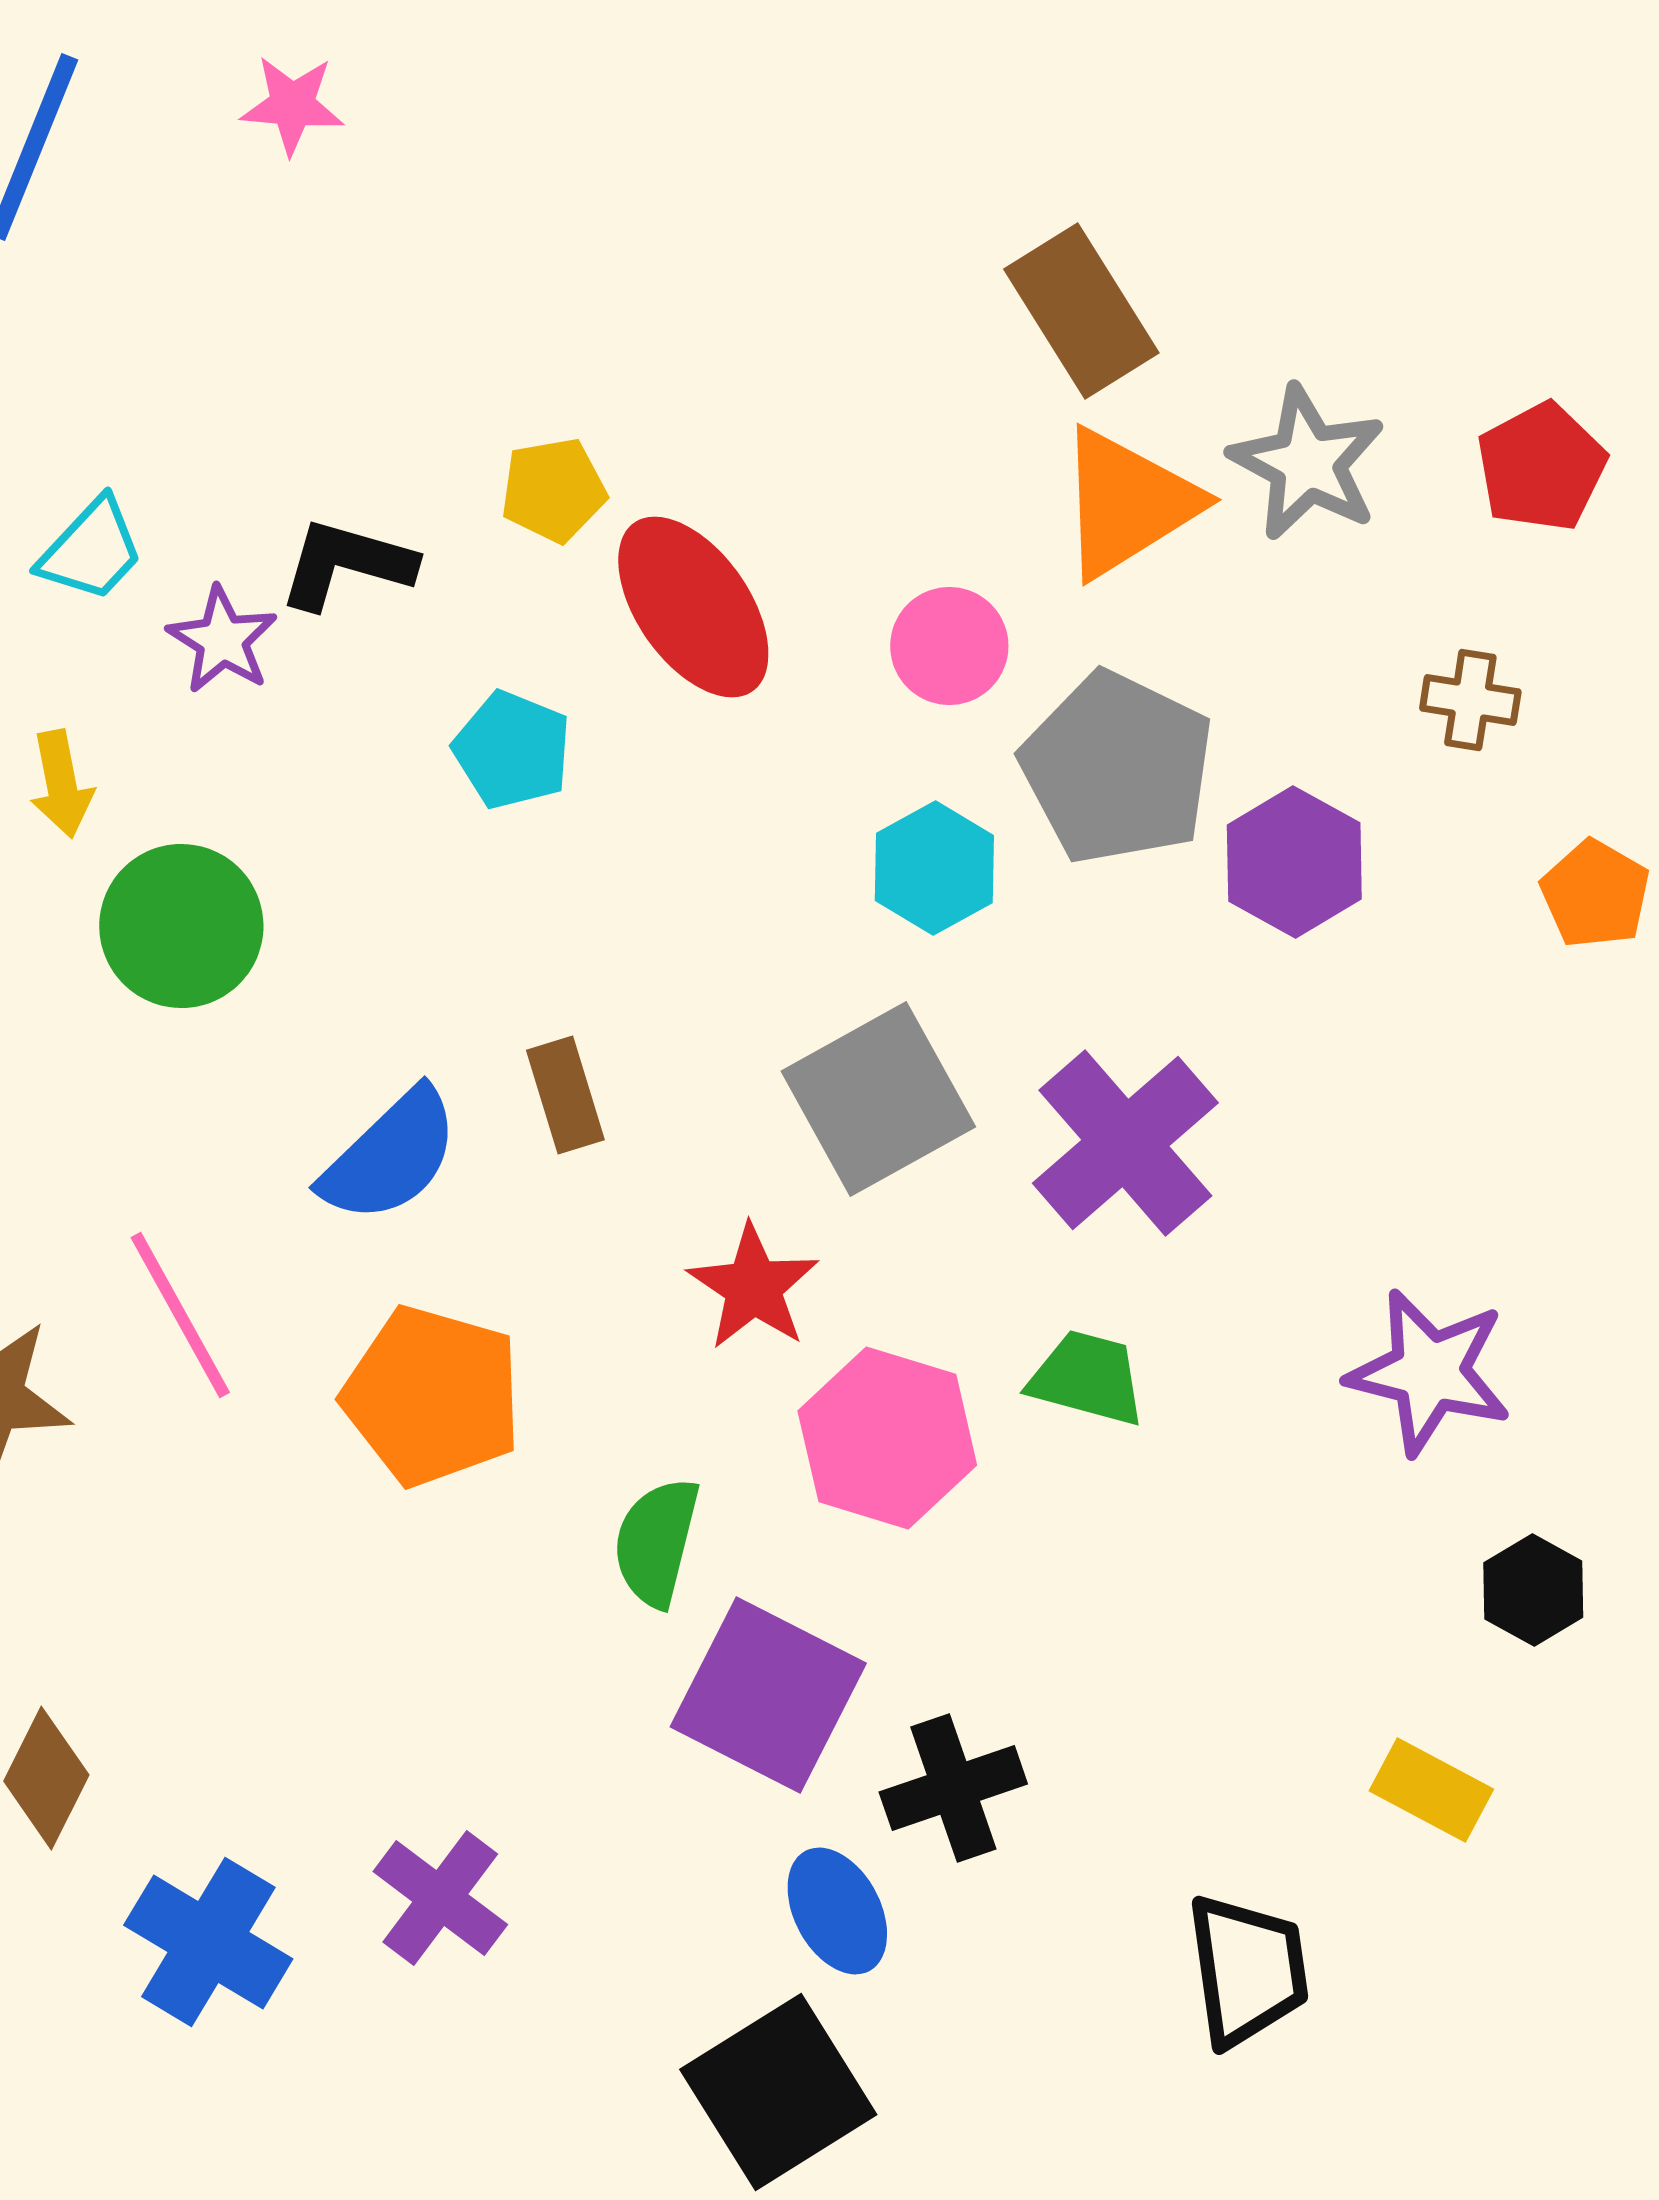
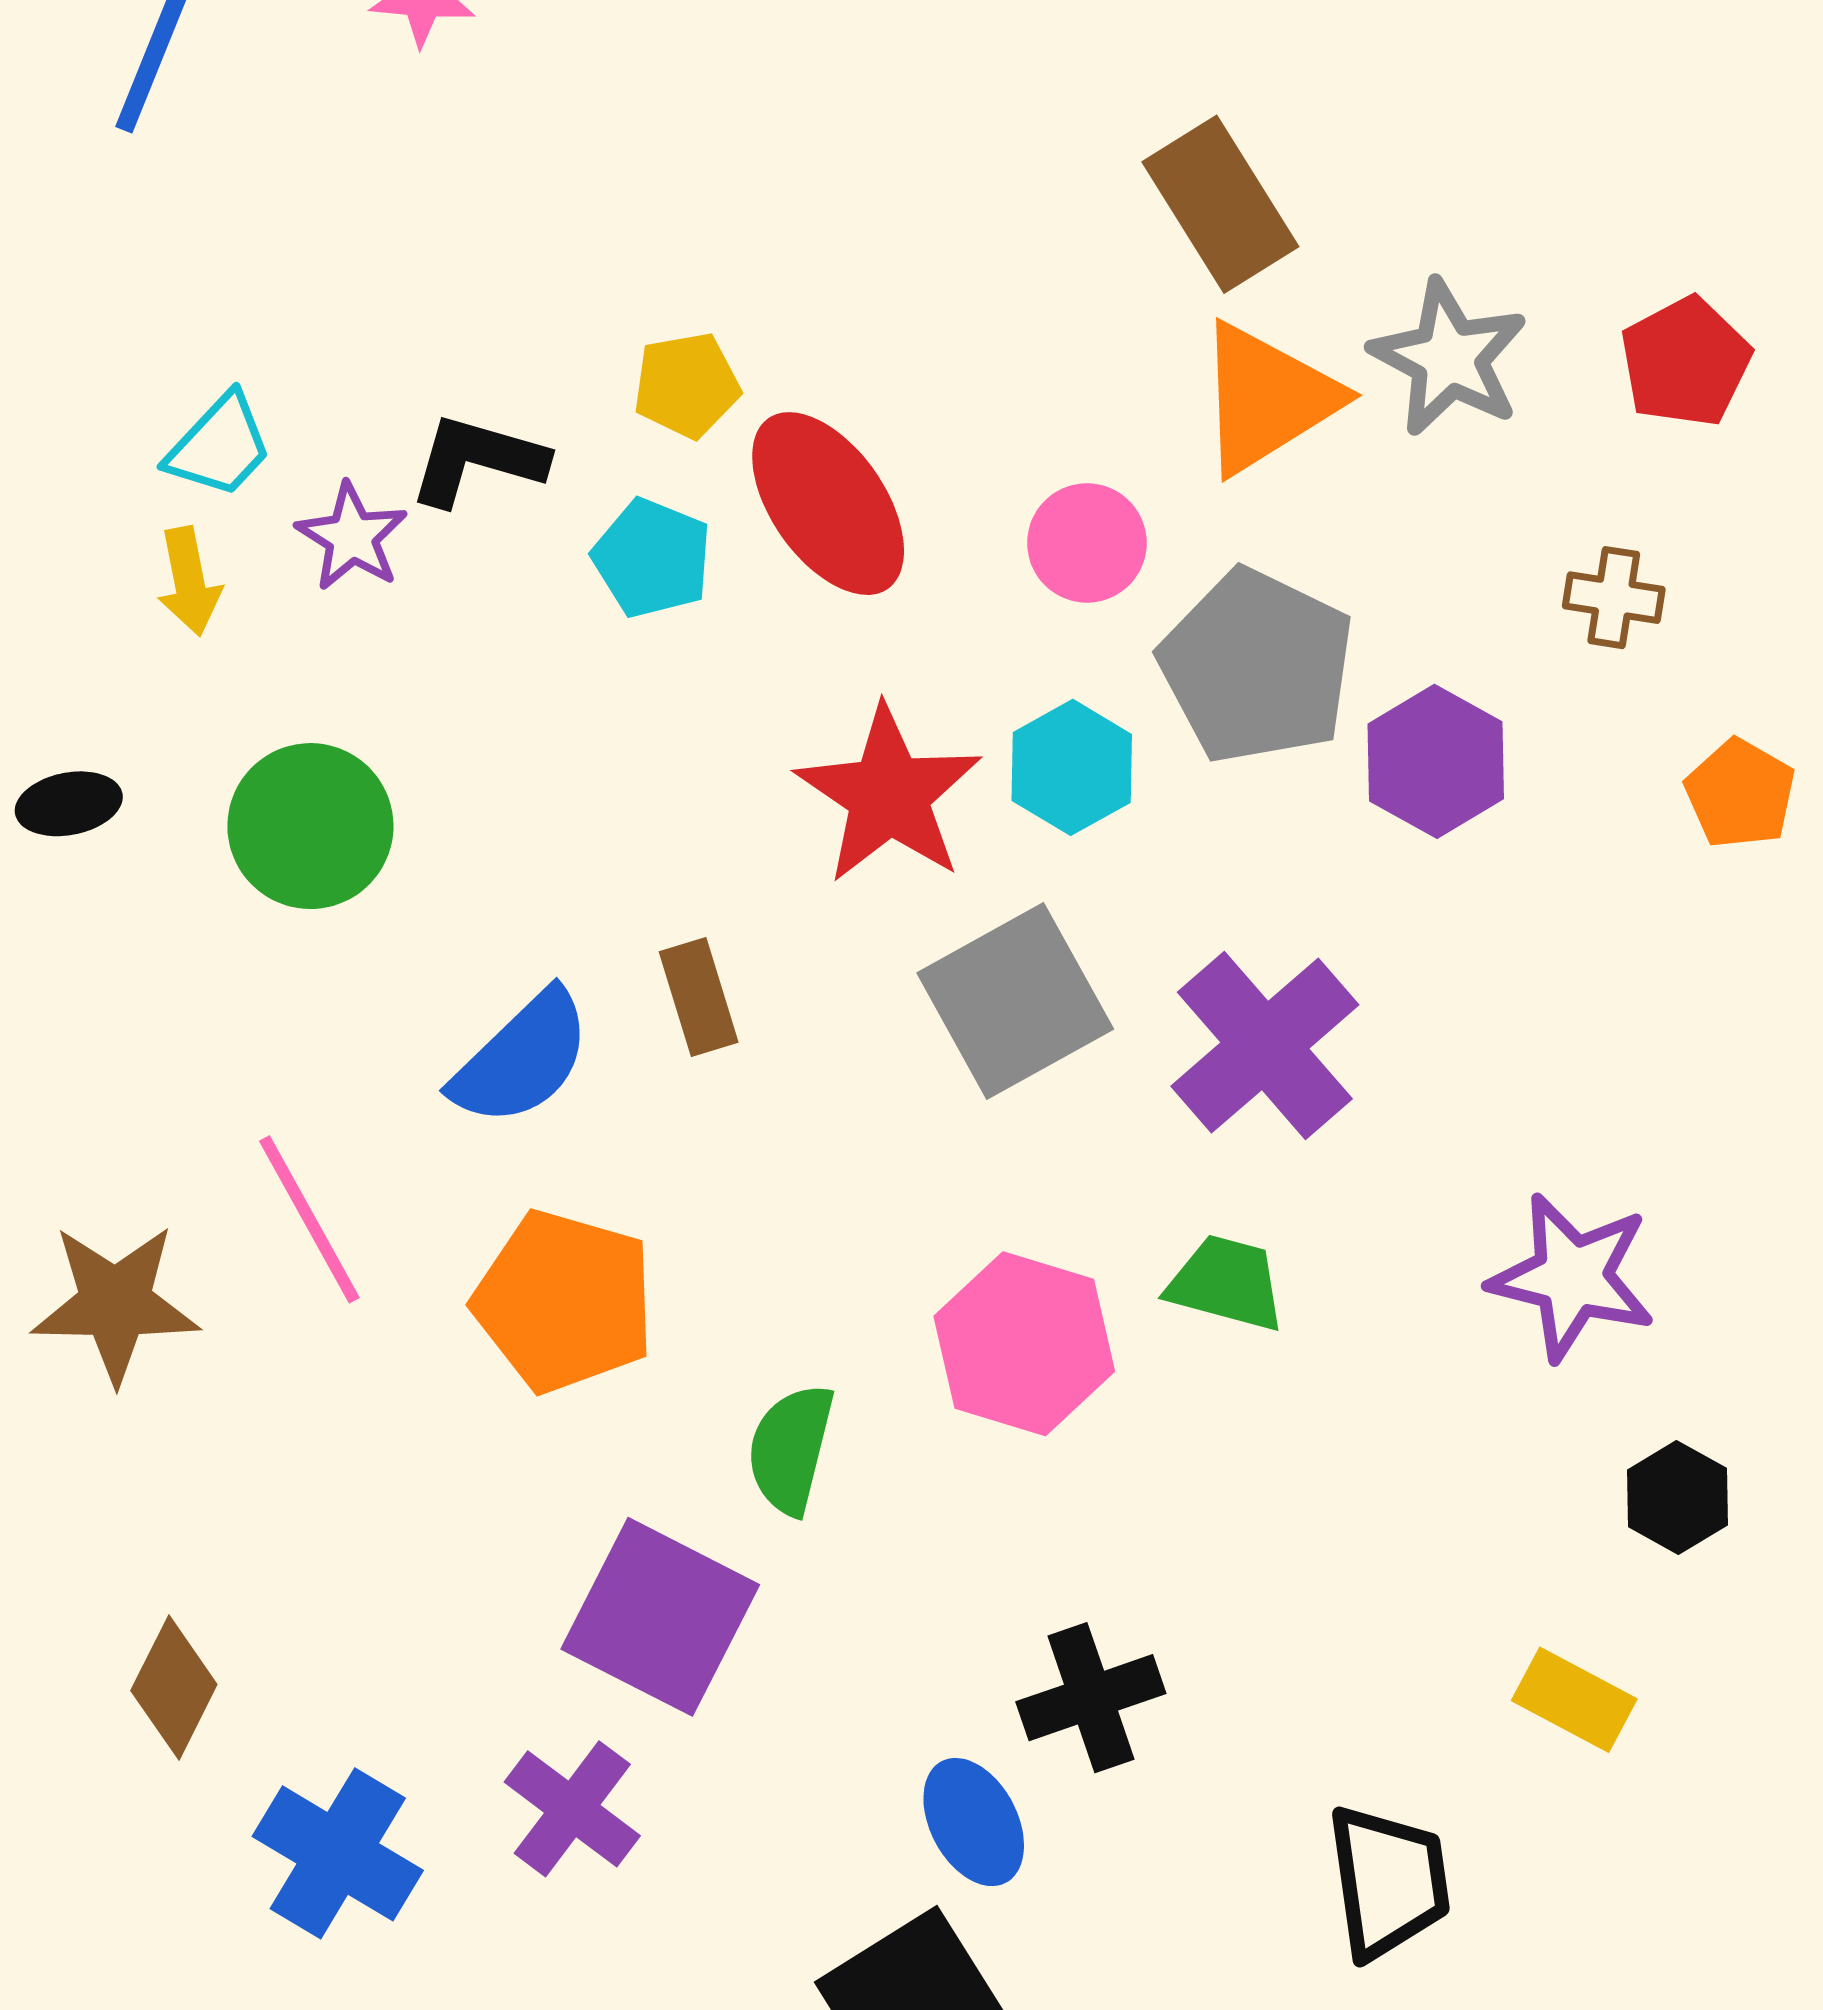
cyan pentagon: (512, 750) -> (652, 558), moved
yellow arrow: (61, 784) -> (189, 581), moved
red star: (753, 1287) -> (889, 795), moved, size x1.4
purple square: (768, 1695) -> (660, 1617), moved

